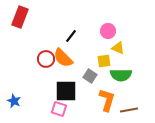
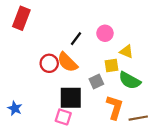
pink circle: (108, 31) -> (105, 33), moved
green semicircle: (121, 75) -> (130, 80), turned 30
gray square: (90, 76) -> (96, 82), turned 32

